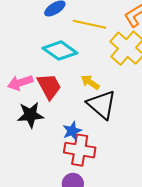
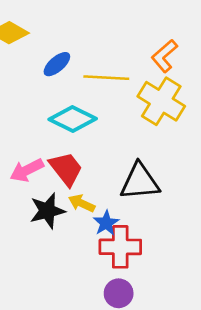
yellow arrow: (90, 82) -> (82, 203), moved
black triangle: (102, 105) -> (140, 182), turned -36

